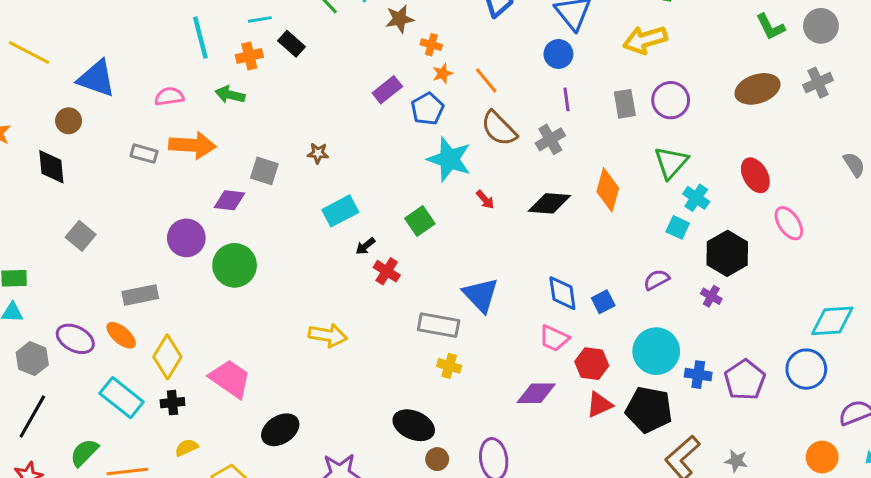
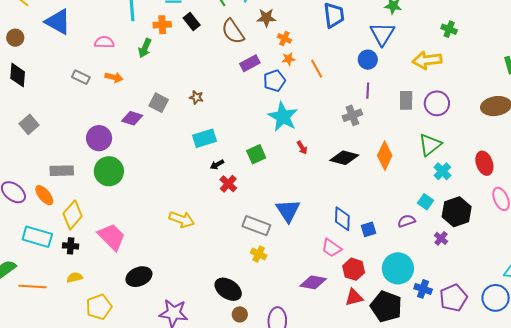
green arrow: (230, 95) -> (145, 48), turned -90
brown circle: (69, 121) -> (15, 38), moved
brown semicircle: (499, 129) -> (233, 31), moved
orange arrow: (192, 145) -> (114, 77), size x0.6
cyan square: (678, 227) -> (425, 202), moved
green circle: (235, 265) -> (109, 171), moved
cyan rectangle: (122, 398) -> (37, 237), turned -32

